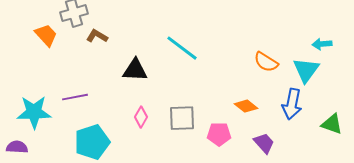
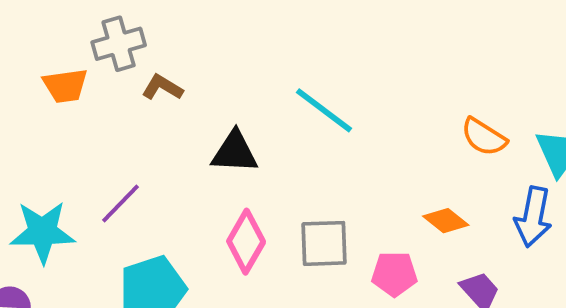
orange trapezoid: (46, 35) -> (65, 86), turned 125
purple line: (75, 97) -> (120, 204), turned -35
pink diamond: (141, 117) -> (246, 242), size x1.5

